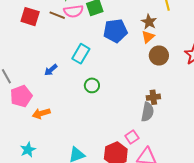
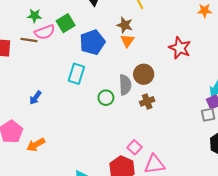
cyan rectangle: (81, 54) -> (76, 74), moved
brown circle: (159, 56) -> (144, 74), moved
green circle: (92, 85) -> (106, 98), moved
gray semicircle: (147, 112) -> (125, 85), moved

